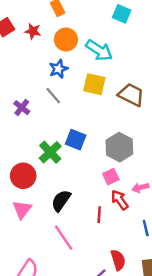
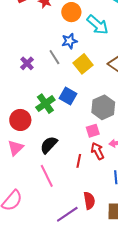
blue star: (58, 69) -> (69, 41), moved
yellow square: (94, 84) -> (83, 64), moved, turned 30

